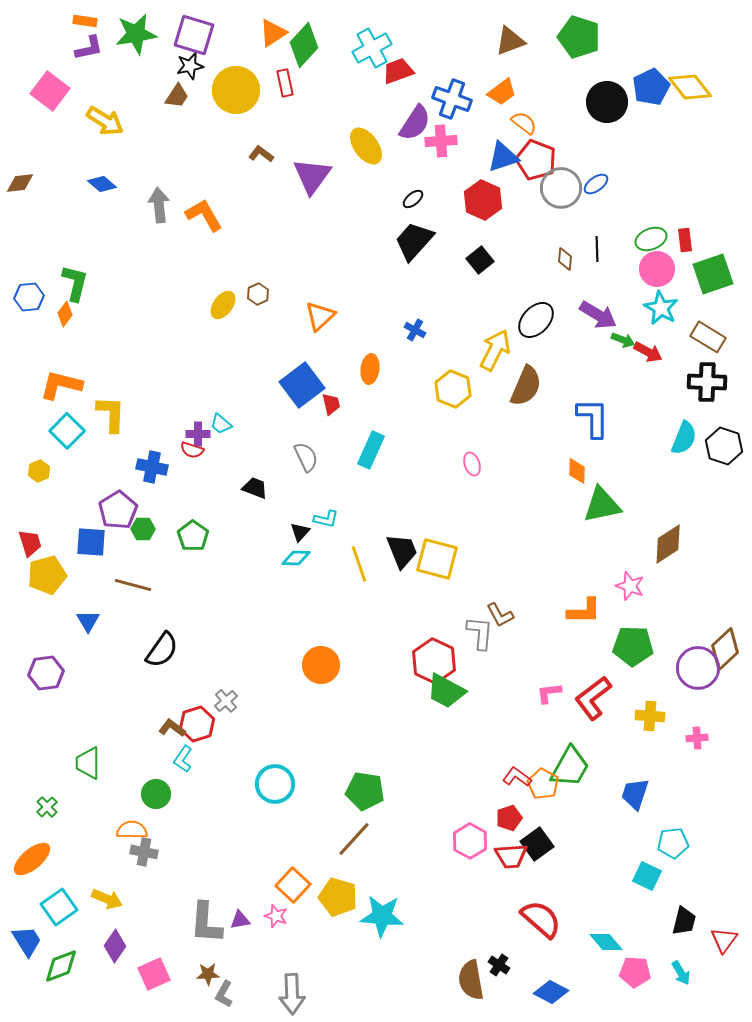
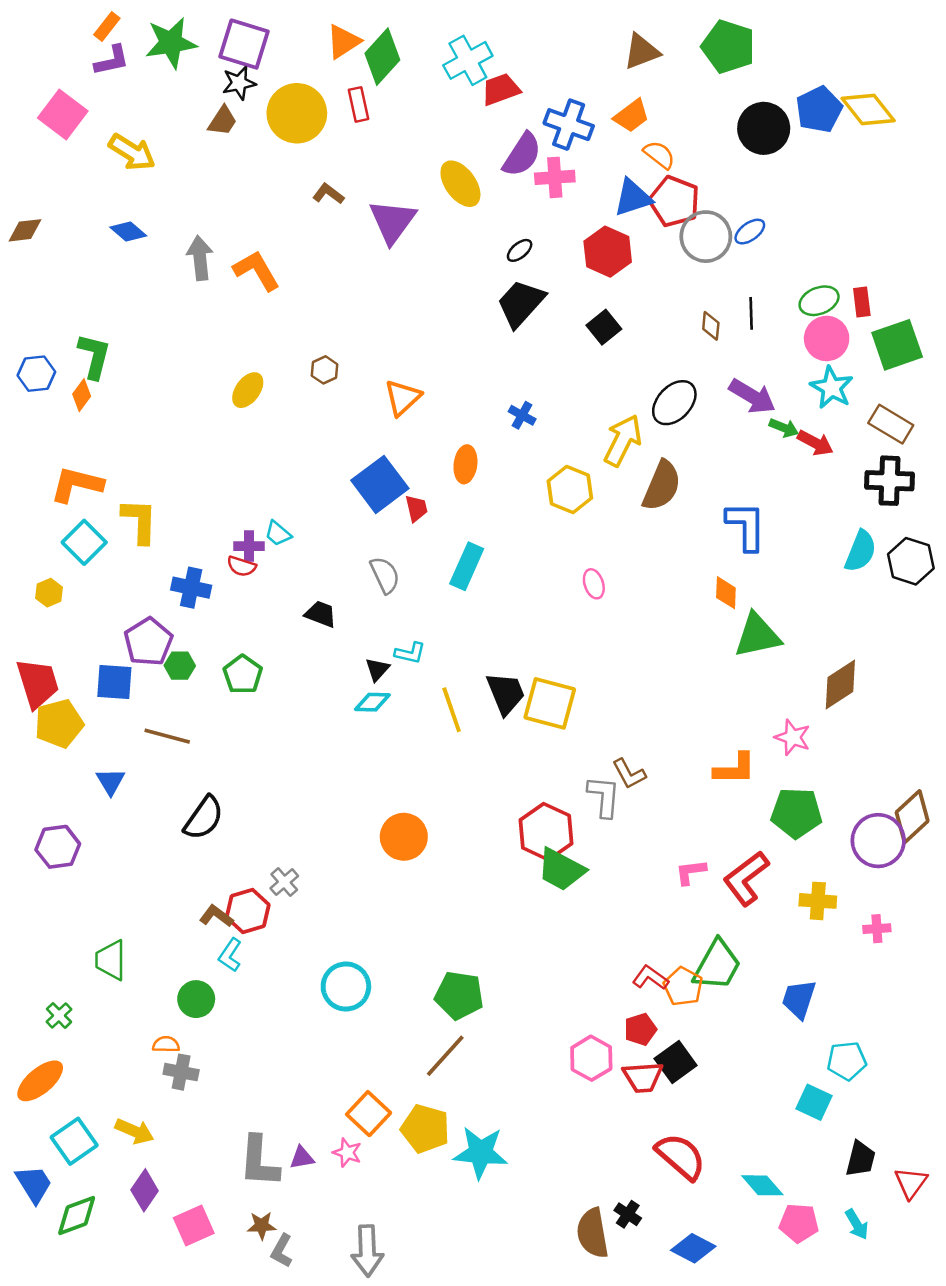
orange rectangle: (85, 21) -> (107, 26), turned -60
yellow ellipse: (223, 305) -> (248, 390), moved
red trapezoid: (30, 543) -> (38, 683), size x1.5
orange semicircle: (132, 830) -> (166, 1044), size x0.7

